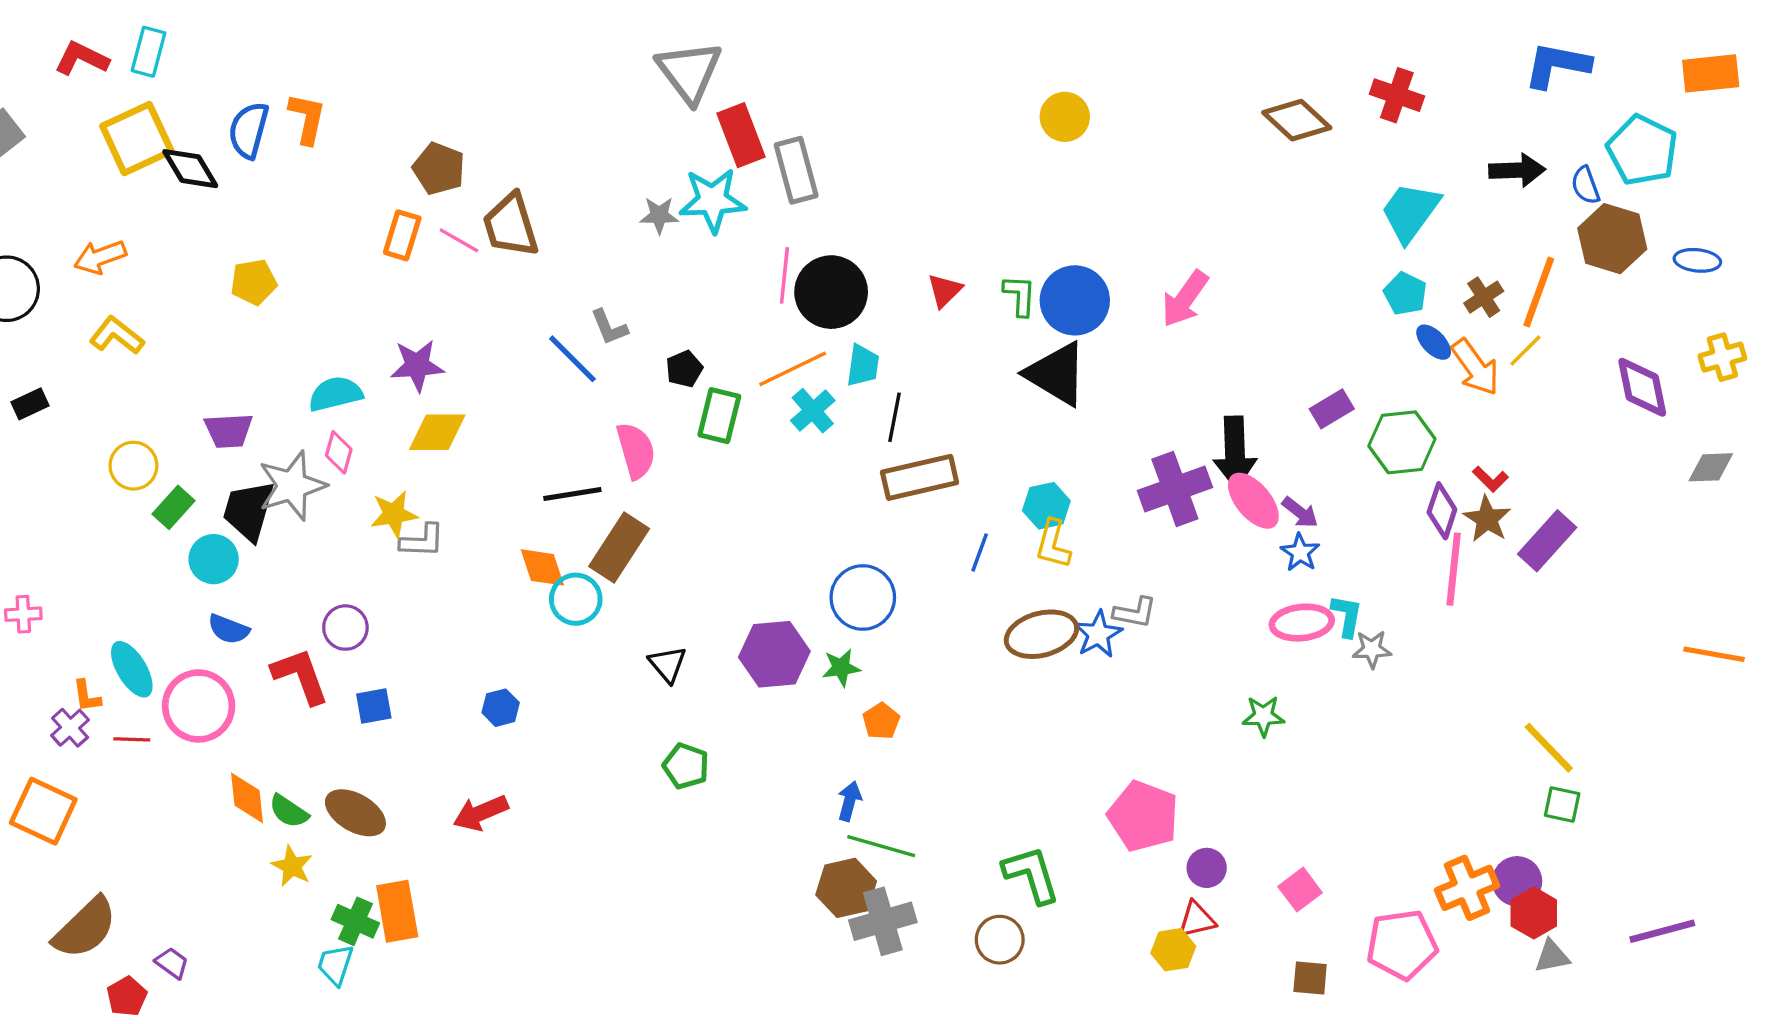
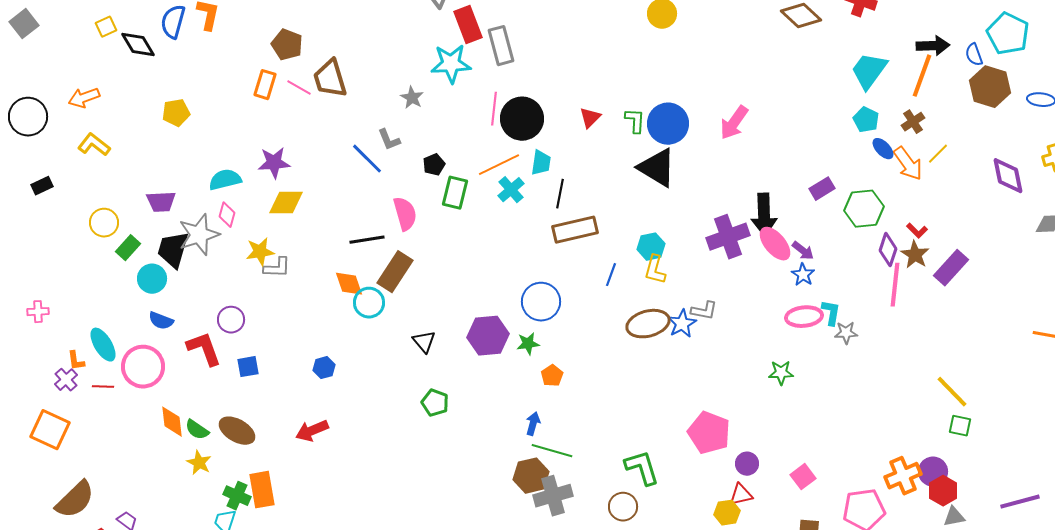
yellow square: (137, 139) -> (106, 27), size x0.5
gray star: (659, 215) -> (412, 98), moved, turned 30
orange line: (1539, 292) -> (922, 76), moved

